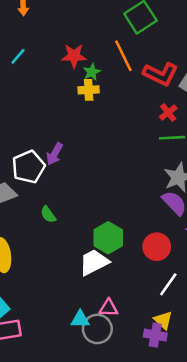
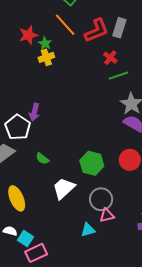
red L-shape: (161, 74) -> (97, 31), turned -32
white trapezoid: (94, 262) -> (64, 188), moved
gray circle: (97, 329) -> (101, 199), moved

